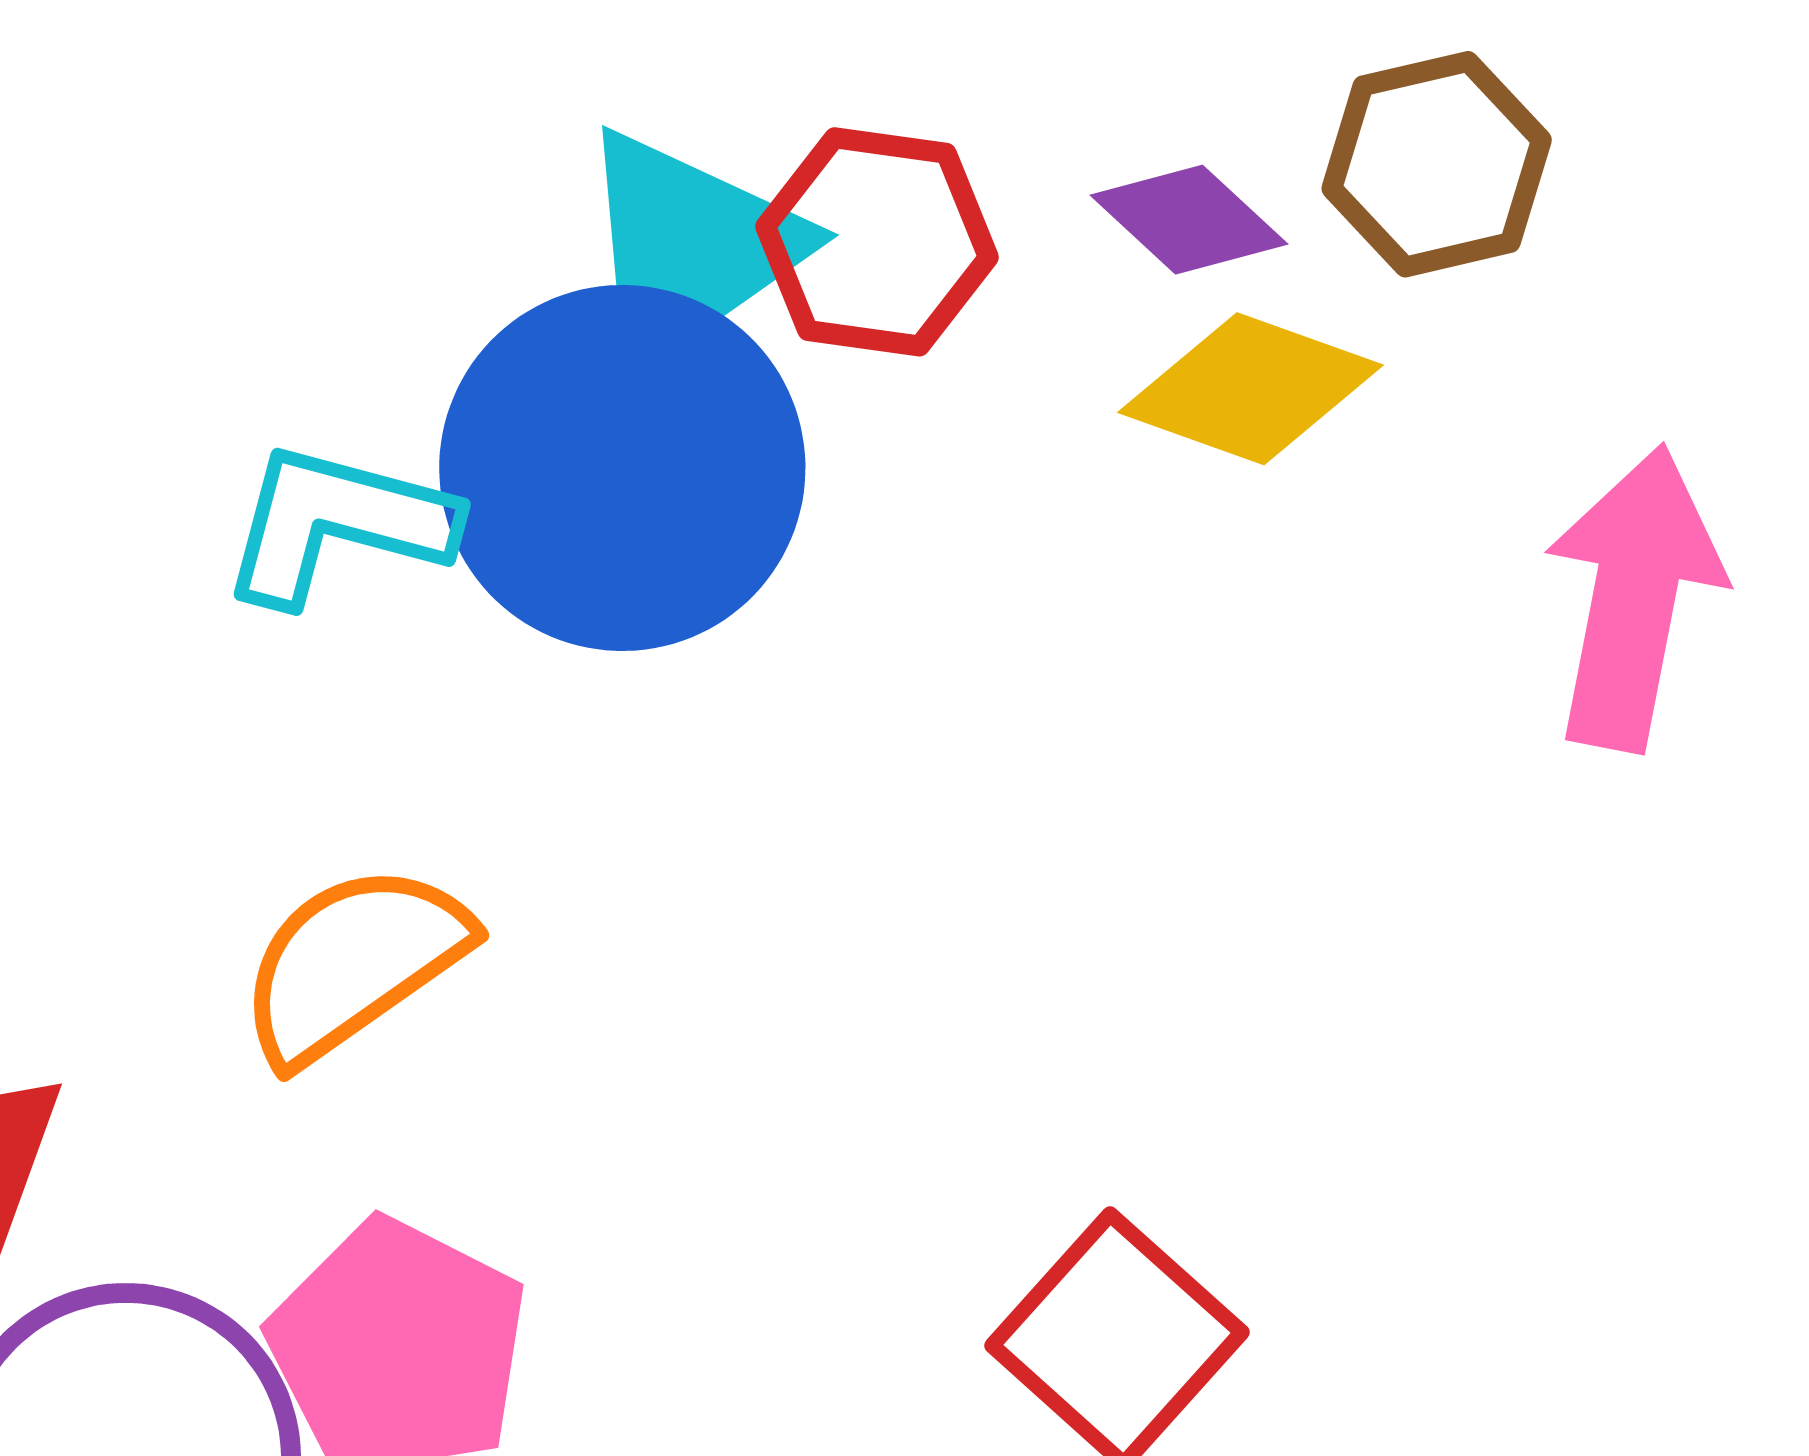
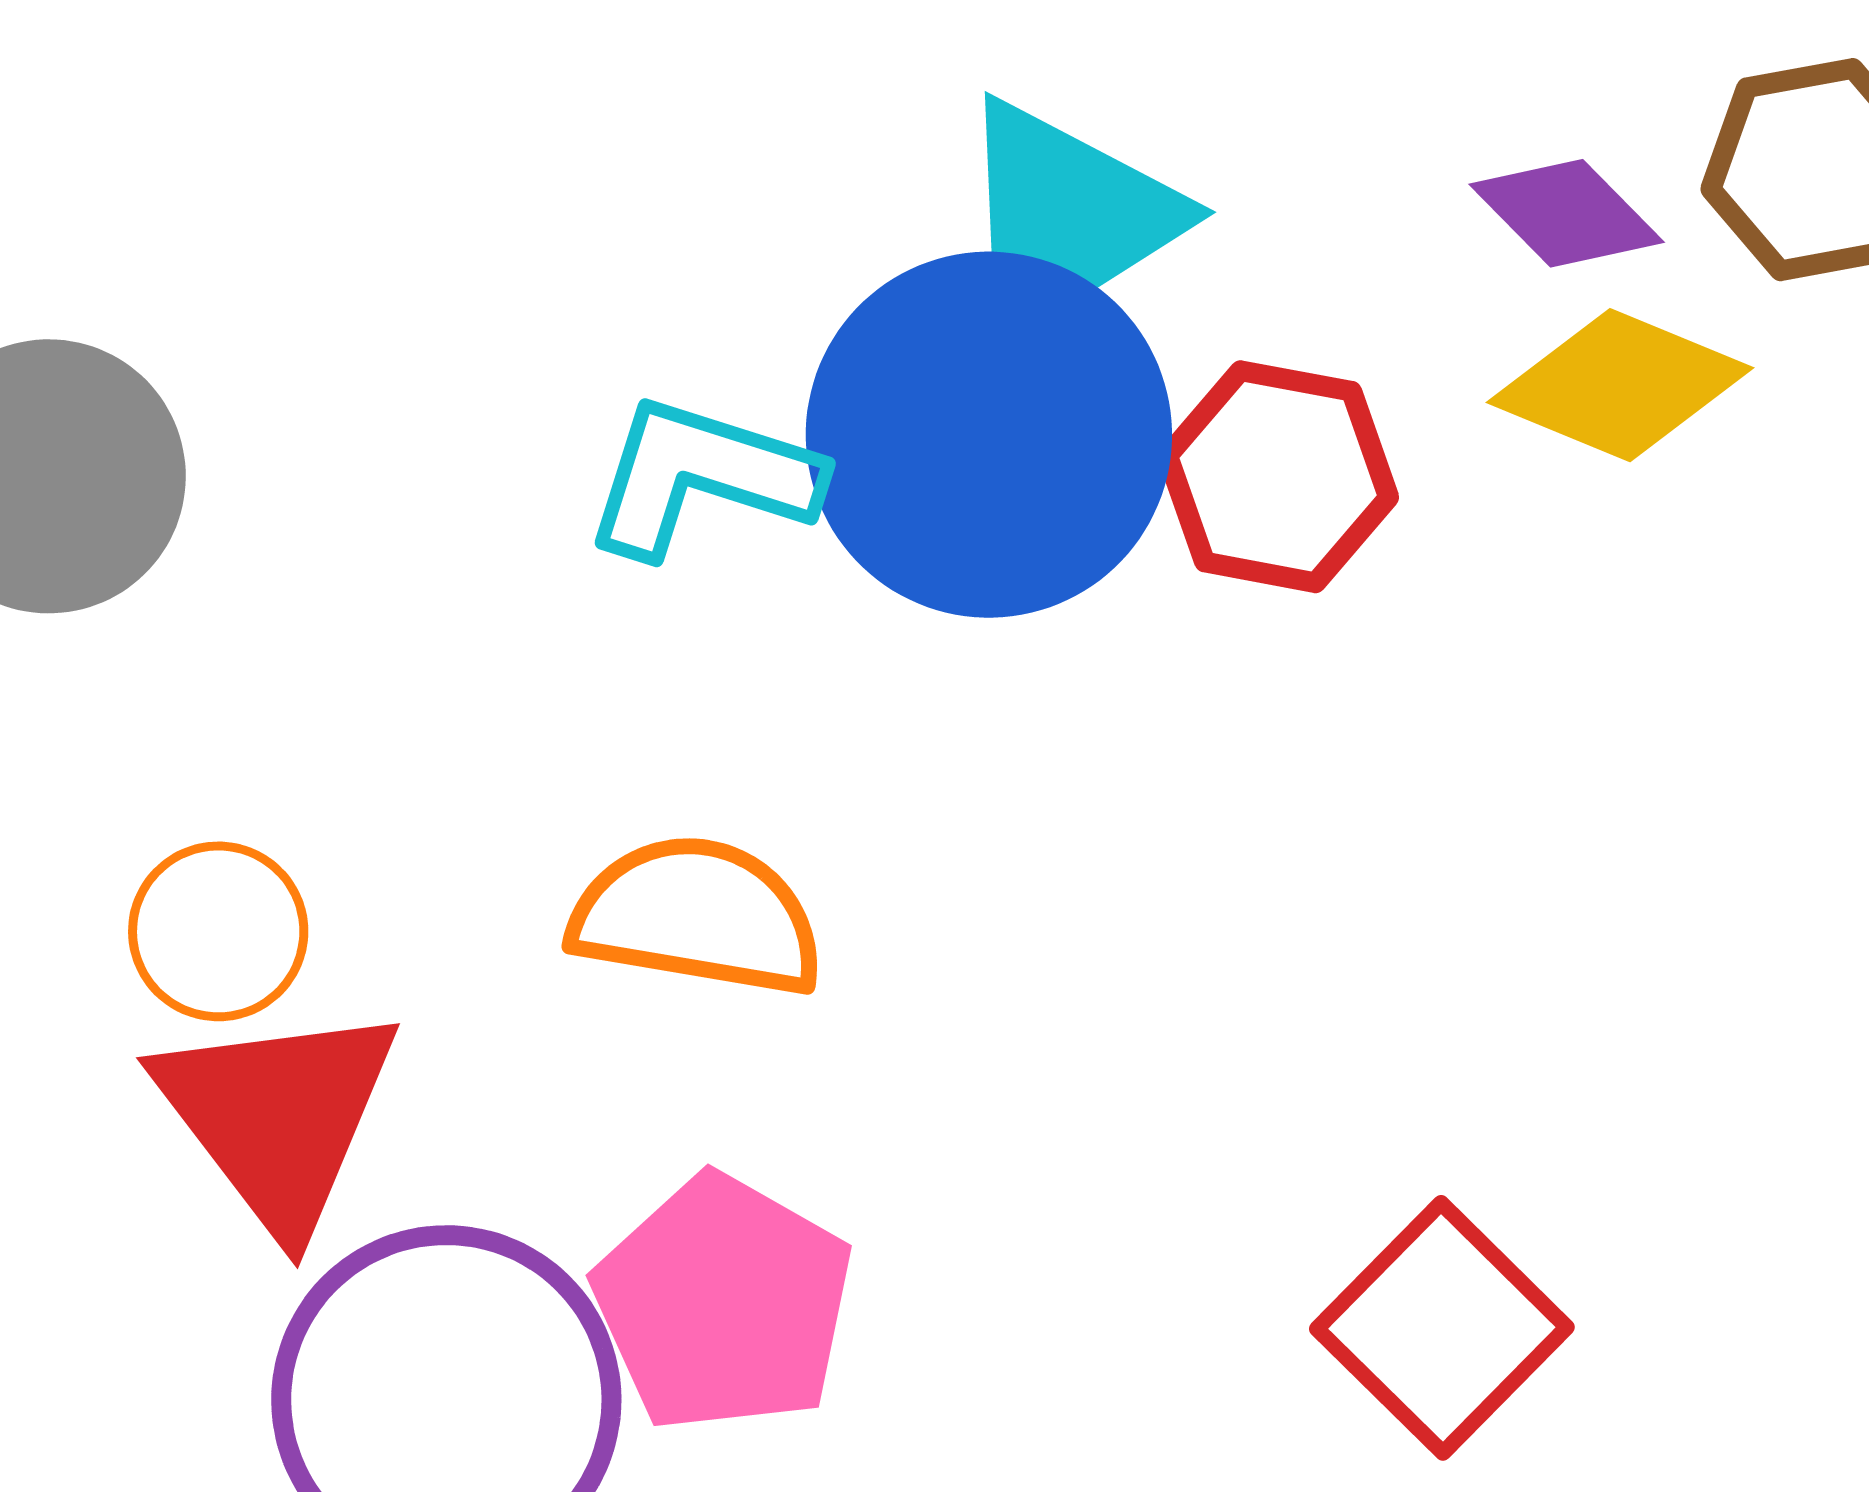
red hexagon: (877, 242) -> (1278, 477), moved
orange semicircle: (353, 963) -> (697, 916), turned 42

